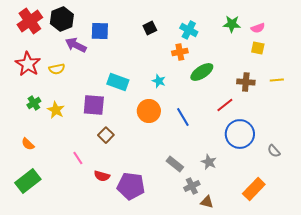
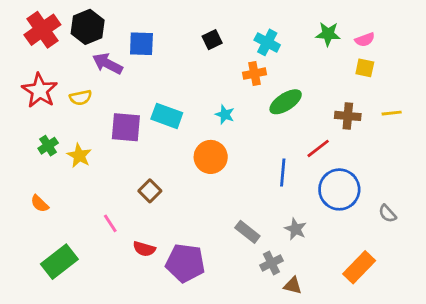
purple square: (94, 105) -> (126, 127), moved
blue line: (183, 117) -> (283, 173), moved, turned 36
green rectangle: (28, 181) -> (59, 262), moved

